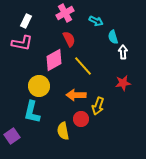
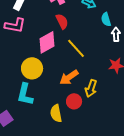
orange arrow: (76, 95) -> (69, 77), turned -36

